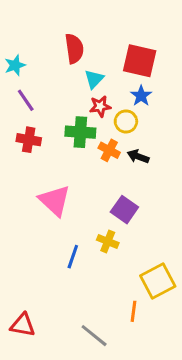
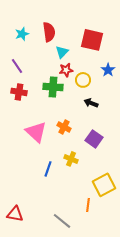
cyan star: (15, 65) -> (22, 34), moved
blue star: (141, 96) -> (108, 70), moved
orange cross: (109, 150) -> (64, 127), moved
purple square: (124, 210) -> (94, 139), moved

